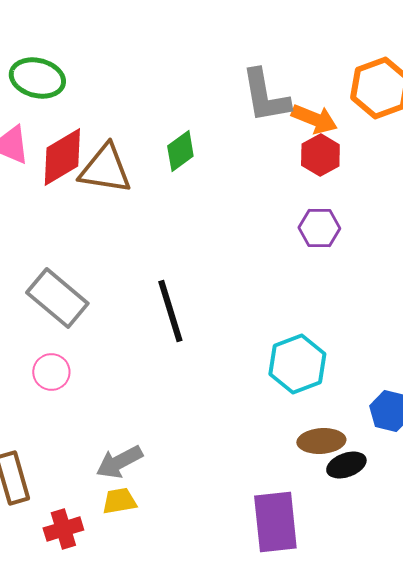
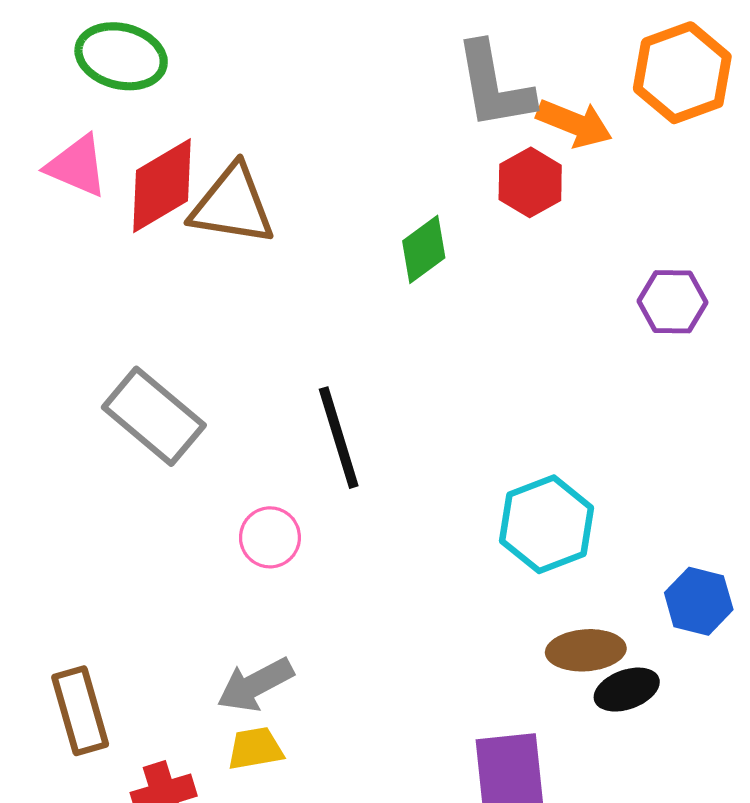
green diamond: (180, 151) -> (424, 249), moved
red hexagon: (320, 155) -> (530, 182), moved
purple hexagon: (319, 228) -> (673, 302), moved
pink circle: (51, 372) -> (270, 537), moved

